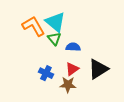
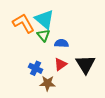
black triangle: (98, 69) -> (86, 64), turned -30
brown star: (68, 85) -> (48, 83), moved

